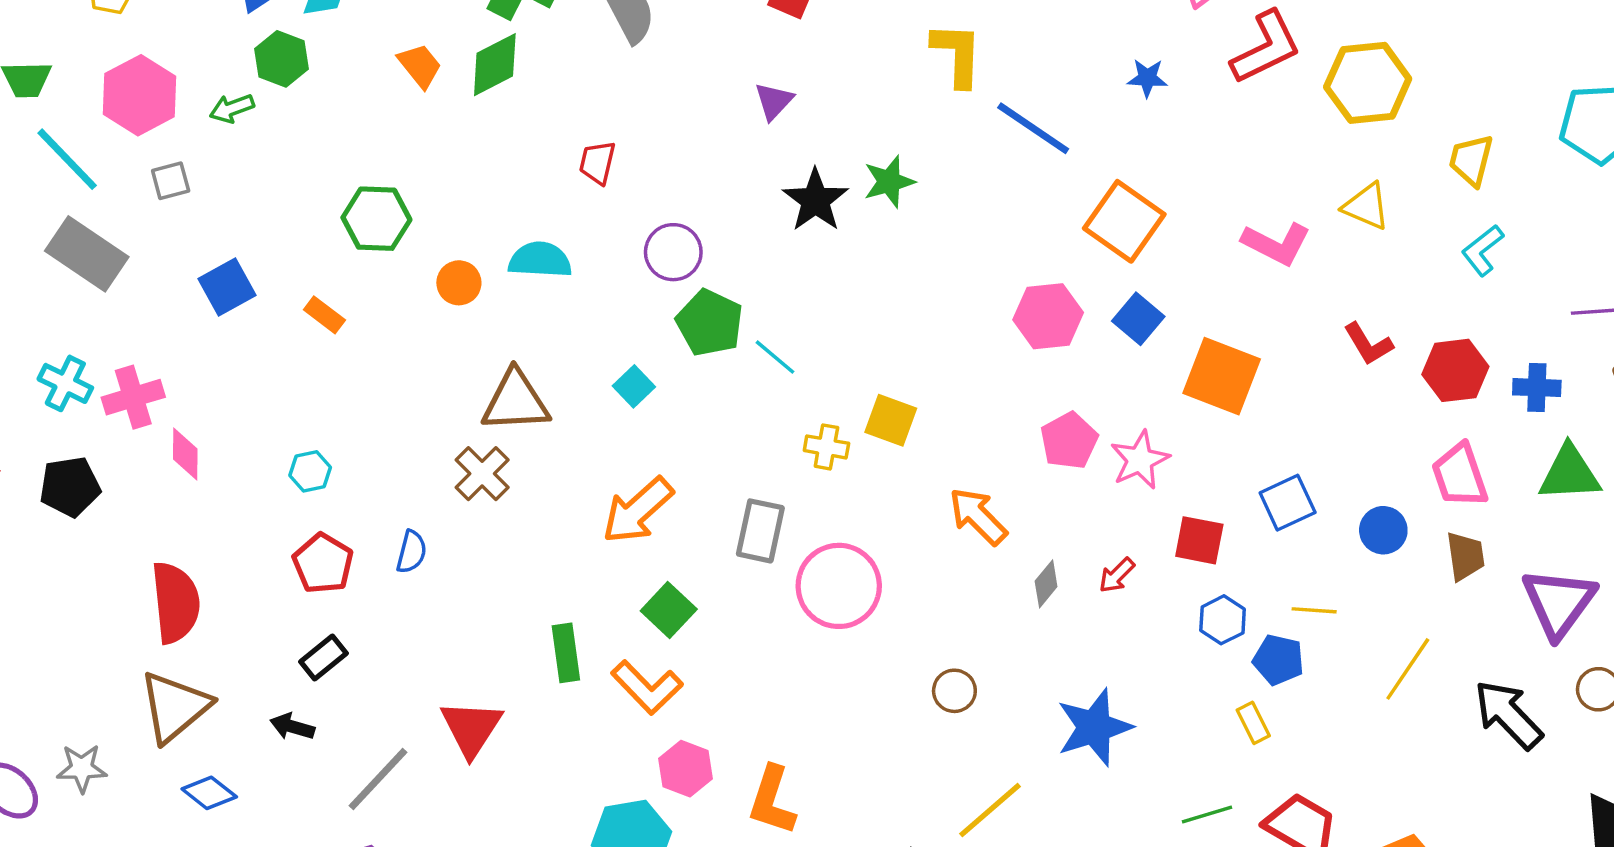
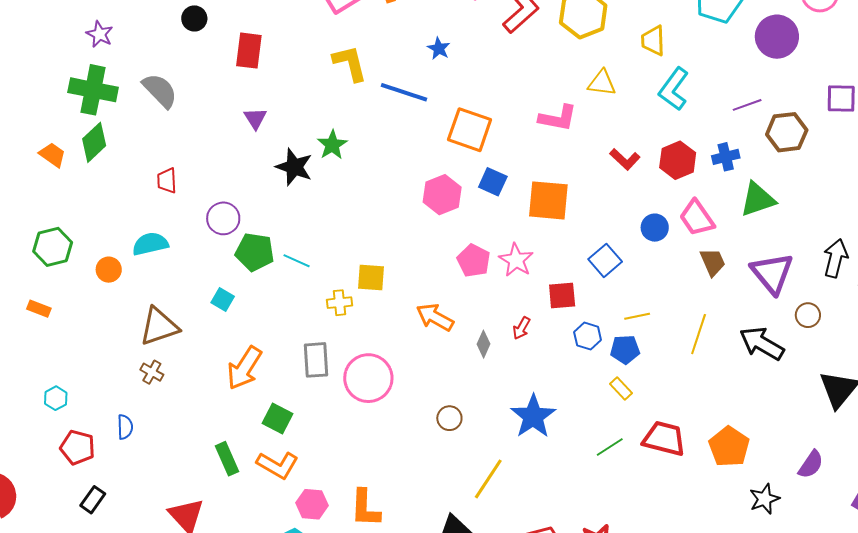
blue star: (1147, 78) -> (439, 48), moved, turned -30
cyan L-shape: (1483, 250) -> (674, 89), size x1.4
brown cross: (482, 474) -> (152, 372), size x0.7
blue circle: (1383, 530) -> (655, 228), moved

